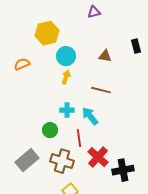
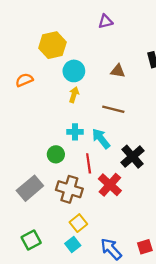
black cross: (123, 170) -> (132, 157), moved, turned -30

